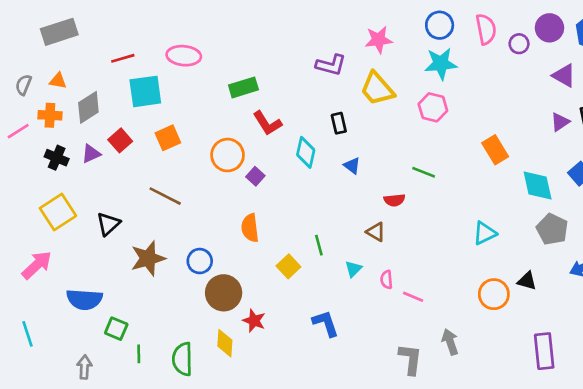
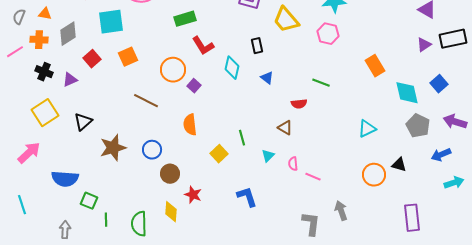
purple triangle: (91, 154) -> (70, 80), moved
brown line: (165, 196) -> (146, 101), moved
brown circle: (224, 293) -> (170, 174), size x0.7

